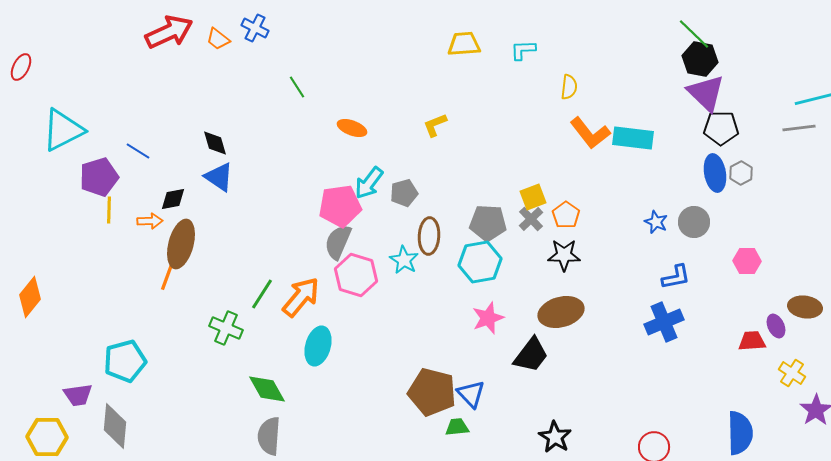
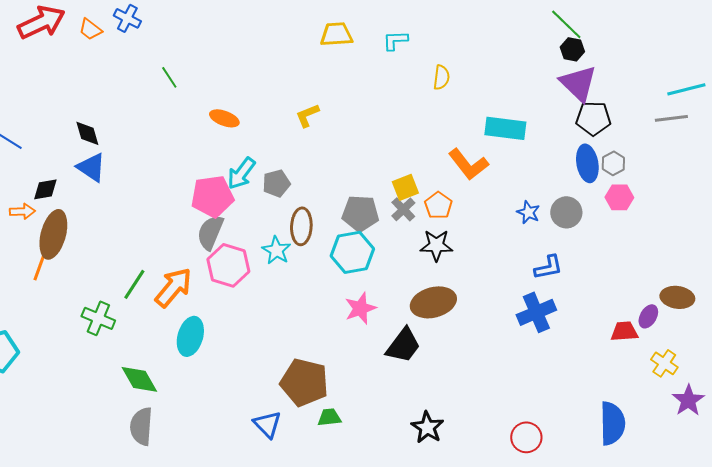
black hexagon: (700, 59) -> (572, 49), size x0.7
orange L-shape: (590, 133) -> (468, 164), moved
pink hexagon: (747, 261) -> (619, 197), moved
purple ellipse: (776, 326) -> (648, 316), turned 55
blue triangle: (471, 394) -> (267, 424), moved

